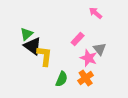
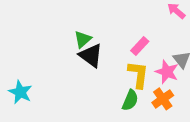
pink rectangle: (78, 39) -> (140, 46), moved
yellow L-shape: (45, 56) -> (138, 75), moved

